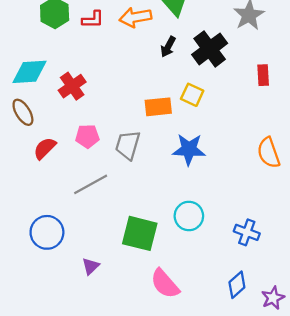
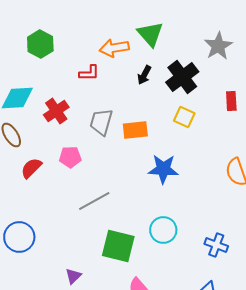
red L-shape: (93, 19) -> (89, 73), moved
yellow square: (192, 95) -> (184, 117), moved
gray trapezoid: (128, 145) -> (101, 122), moved
gray line: (91, 184) -> (94, 201), moved
blue circle: (47, 232) -> (19, 237), moved

